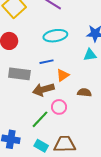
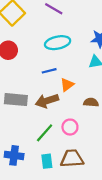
gray rectangle: (19, 74) -> (16, 100), moved
pink circle: (59, 107) -> (70, 127), moved
cyan rectangle: (41, 146) -> (47, 161), turned 56

